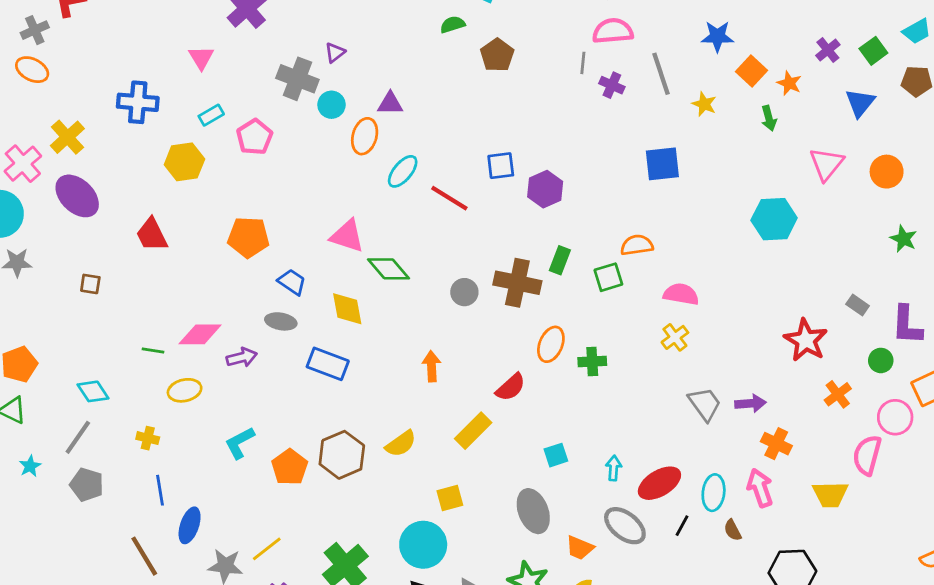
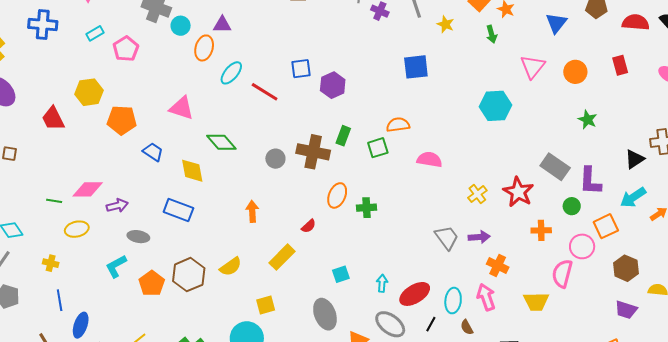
yellow hexagon: (184, 162) -> (89, 92), moved
pink triangle: (347, 236) -> (182, 108), moved
gray rectangle: (858, 305) -> (555, 167), size x1.8
gray ellipse: (281, 321) -> (138, 237), moved
yellow cross: (675, 337) -> (477, 194), moved
red semicircle: (511, 387) -> (309, 226), size x0.7
orange cross: (838, 394) -> (541, 230), turned 36

